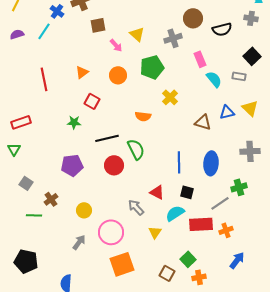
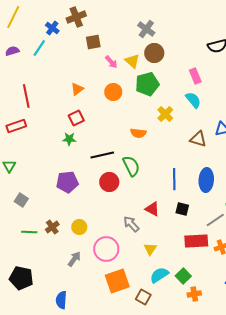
brown circle: (193, 18) -> (154, 53), moved
yellow triangle: (137, 34) -> (132, 61), moved
gray cross: (173, 38) -> (146, 29), moved, turned -36
red line: (44, 79) -> (26, 96), moved
cyan semicircle: (214, 79) -> (193, 100), moved
red square: (92, 101) -> (76, 118), moved, turned 35
red rectangle: (21, 122) -> (16, 126), moved
brown cross: (51, 199) -> (52, 227), moved
cyan semicircle: (175, 213) -> (159, 275), moved
brown square: (167, 273) -> (143, 297), moved

